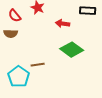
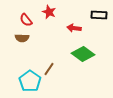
brown line: (38, 65) -> (49, 69), turned -48

